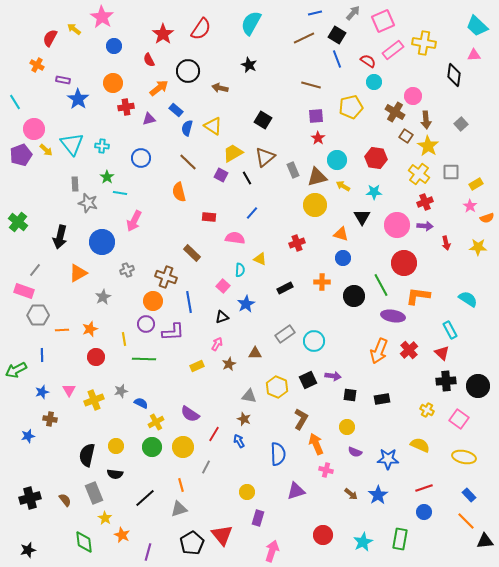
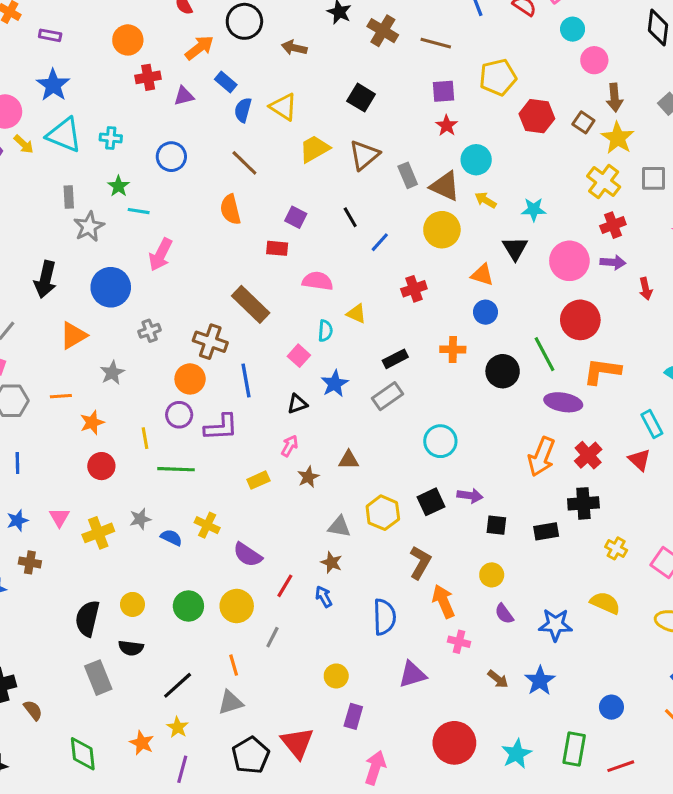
cyan circle: (374, 82) -> (573, 29), moved
blue star: (78, 99) -> (53, 85), moved
brown cross: (395, 112) -> (383, 31), moved
cyan triangle: (72, 144) -> (64, 135), turned -30
red hexagon: (376, 158) -> (537, 116), moved
purple square: (221, 175) -> (296, 217), moved
brown triangle: (317, 177) -> (445, 186), turned 40
black line: (247, 178) -> (350, 217), moved
gray star: (88, 203) -> (89, 227), turned 30
blue line: (252, 213) -> (380, 242), moved
brown rectangle: (192, 253) -> (251, 304), size x1.4
orange line: (62, 330) -> (61, 396), moved
gray rectangle: (285, 334) -> (388, 396), moved
black cross: (446, 381) -> (583, 503), moved
yellow cross: (156, 422) -> (207, 525), moved, turned -35
purple semicircle: (355, 452) -> (504, 614), turned 32
red line: (424, 488) -> (621, 766), moved
brown semicircle: (65, 500) -> (33, 710), moved
yellow star: (105, 518) -> (178, 727), moved
red circle: (323, 535) -> (454, 743), size x1.4

